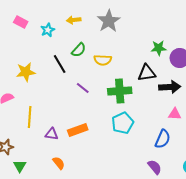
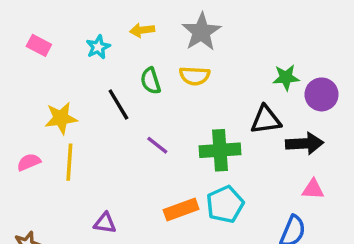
pink rectangle: (21, 22) -> (39, 45), moved
green semicircle: (79, 50) -> (151, 81), turned 119
yellow semicircle: (103, 60) -> (195, 76), moved
yellow line: (30, 117) -> (69, 162), moved
orange rectangle: (78, 130) -> (181, 209), moved

